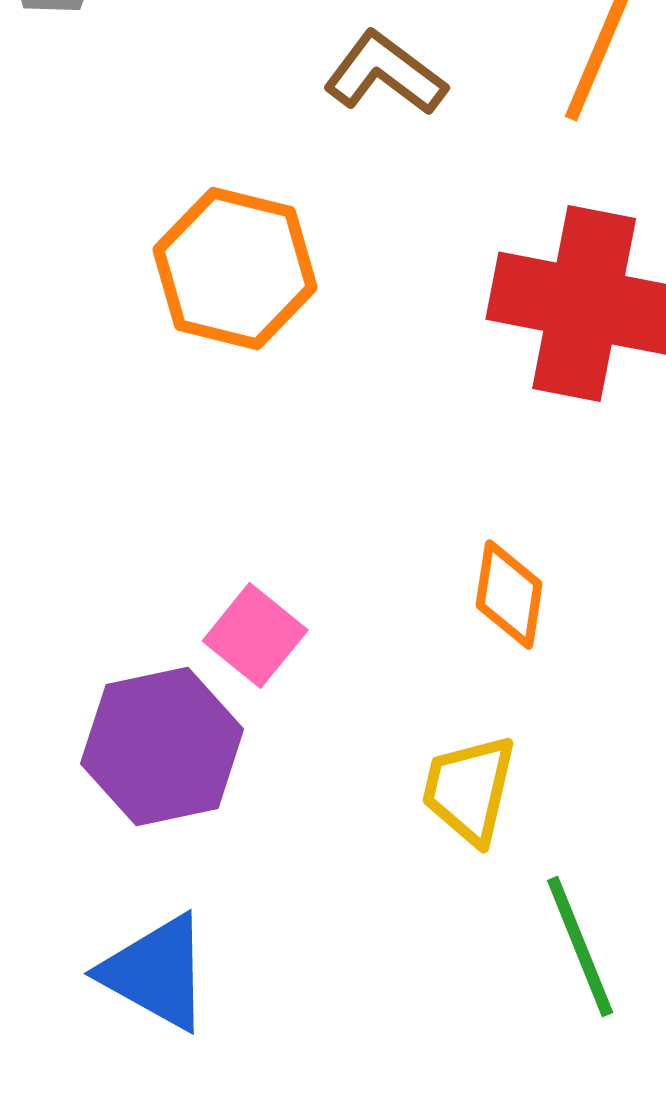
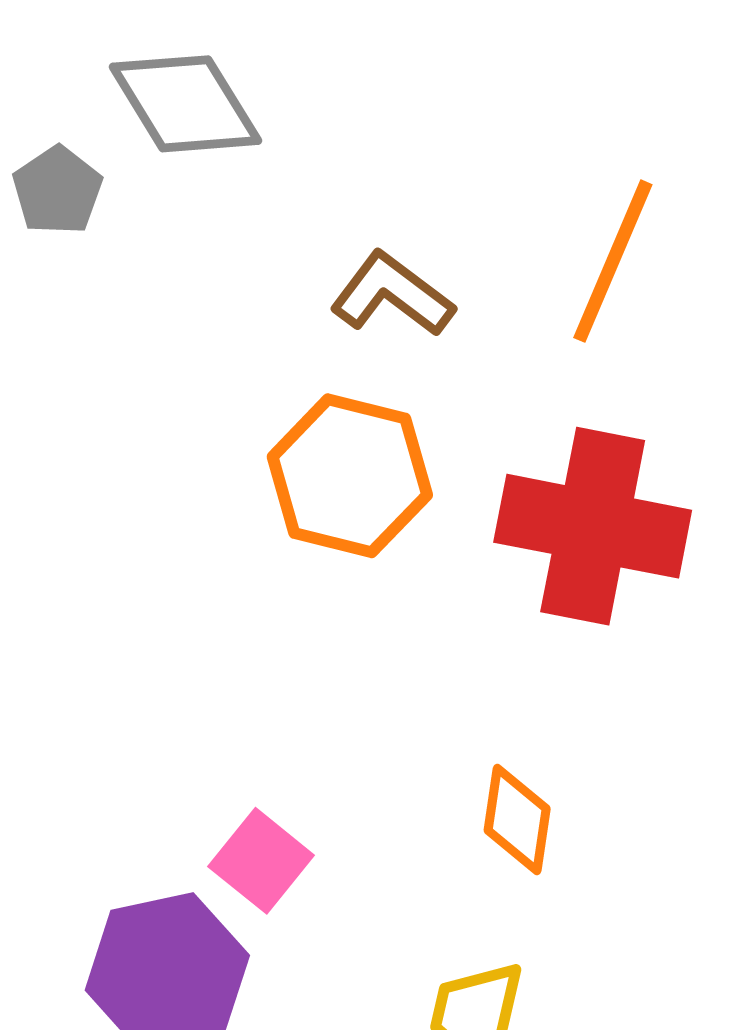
orange hexagon: (235, 268) -> (350, 476), moved

